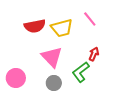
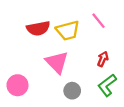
green L-shape: (81, 72) -> (107, 85), moved
gray circle: (54, 83) -> (72, 91), moved

